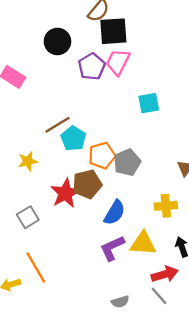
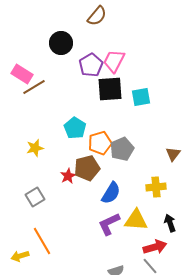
black square: (113, 31) -> (110, 89), moved
brown line: (57, 125) -> (34, 87), moved
red star: (65, 193) -> (68, 176), size x0.6

